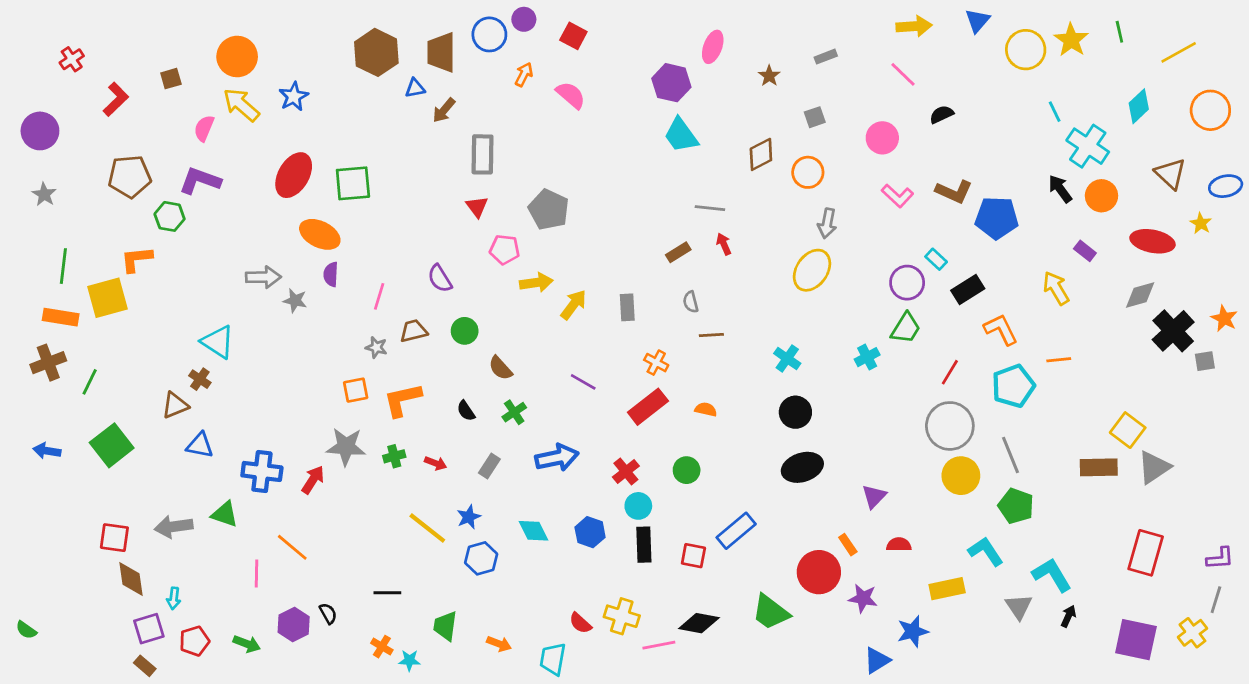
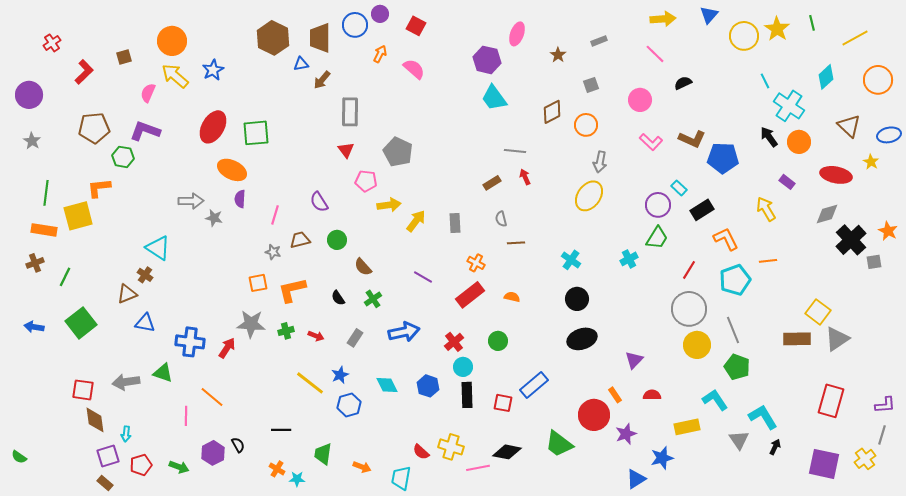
brown cross: (48, 363) -> (35, 263), size x0.7
purple star: (863, 598) -> (626, 434), turned -30

